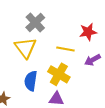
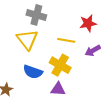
gray cross: (35, 23) -> (36, 15), turned -30
blue semicircle: (31, 81) -> (33, 72), turned -78

